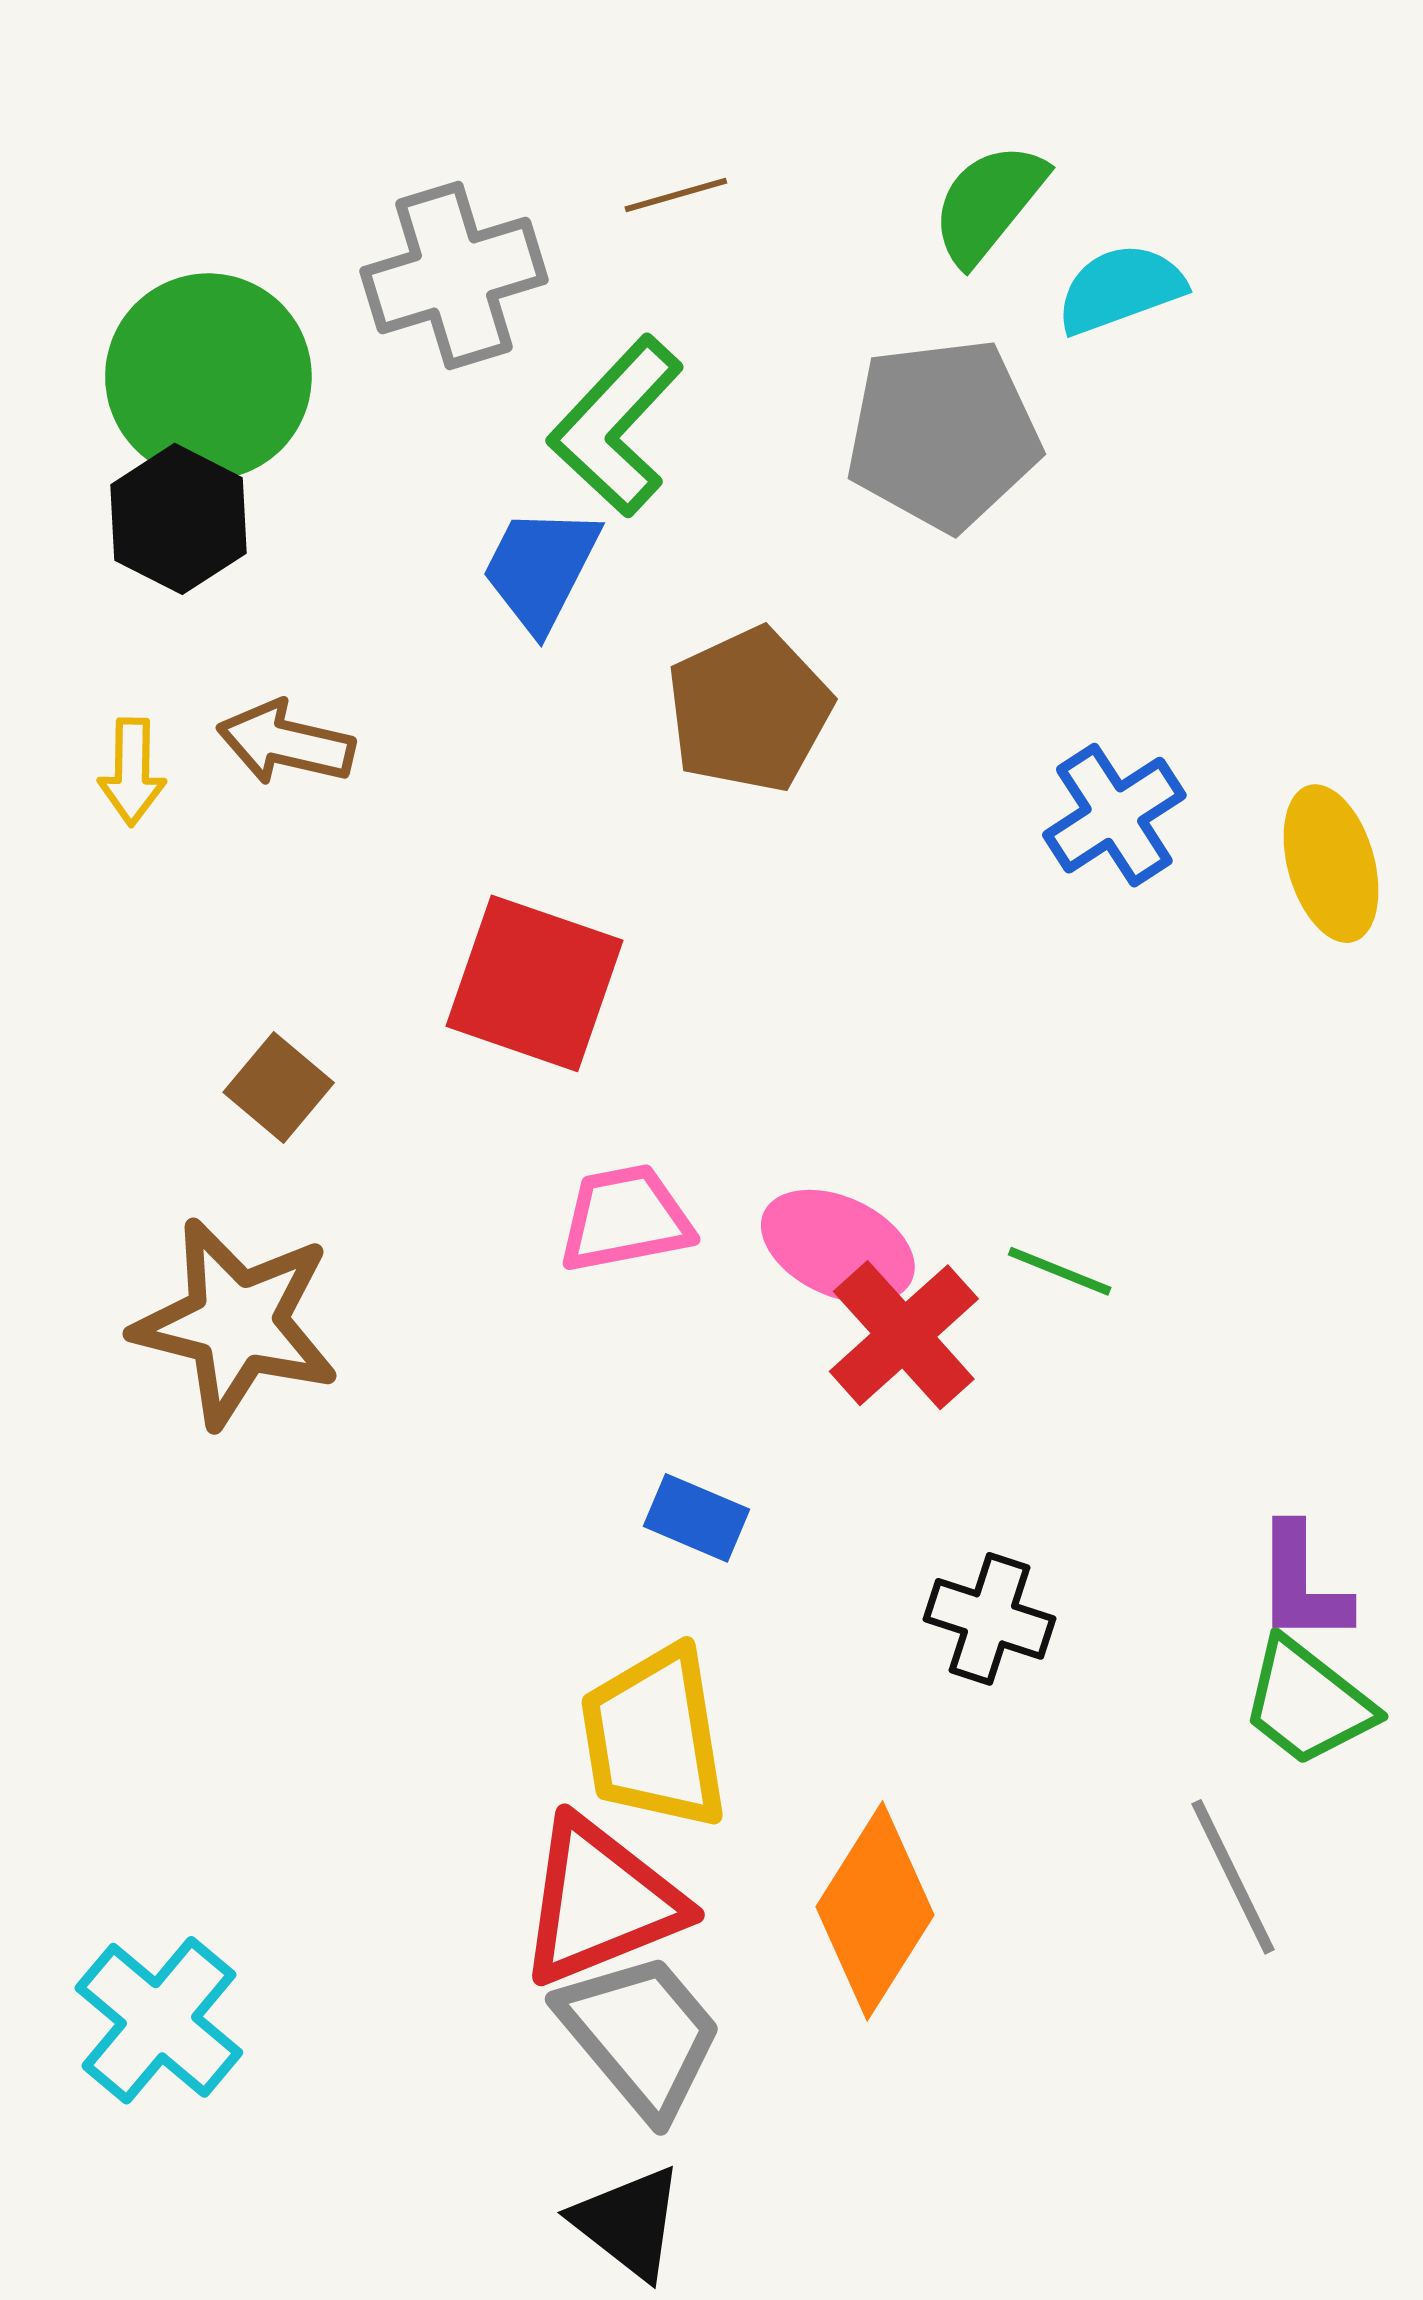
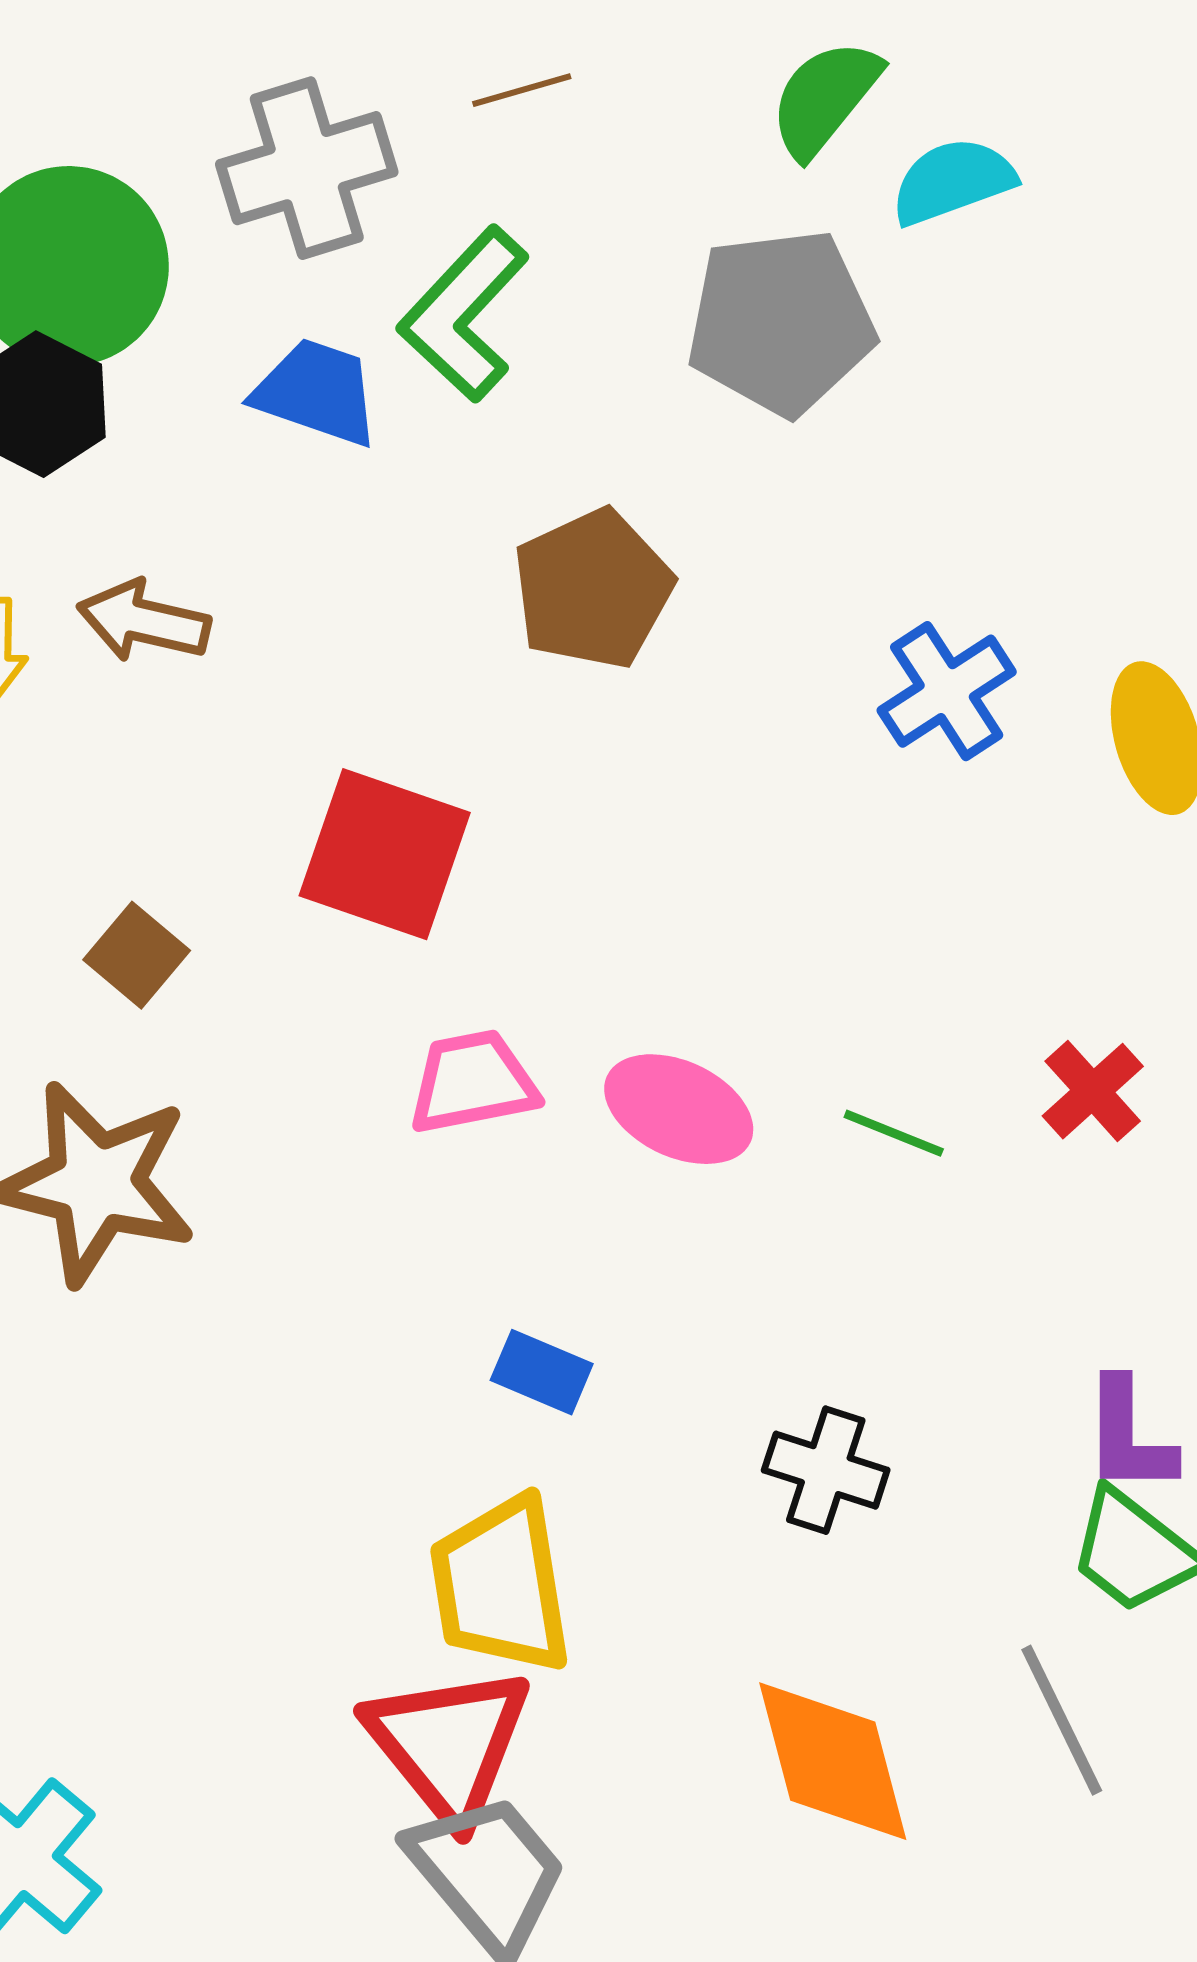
blue trapezoid: (541, 569) -> (317, 392), moved, turned 82
red cross: (904, 1335) -> (1093, 1091), moved, size x0.7
red triangle: (601, 1902) -> (449, 1744), turned -47
orange diamond: (875, 1911) -> (833, 1761), moved, turned -47

